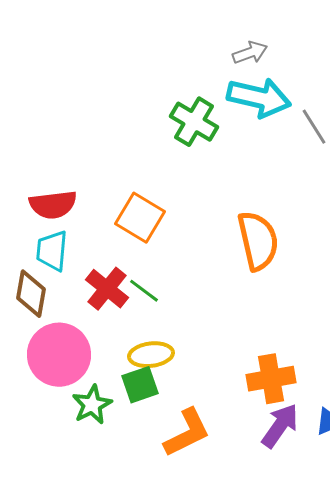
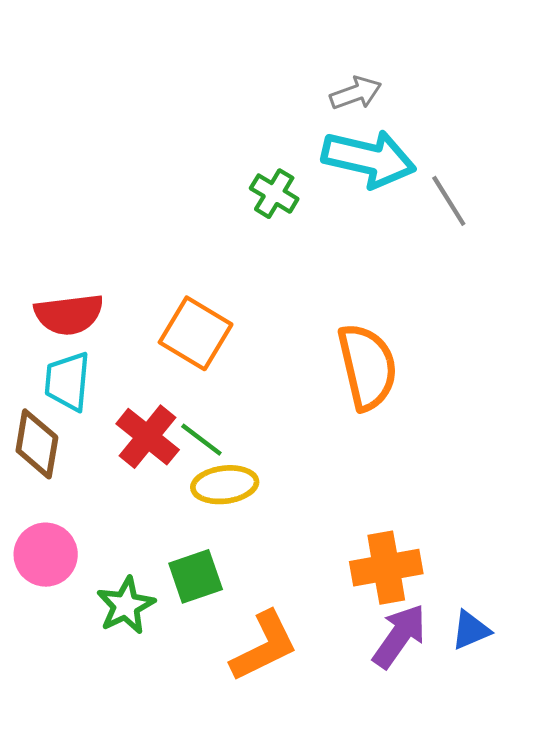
green cross: (194, 122) -> (274, 194), size x0.7
pink circle: (59, 355) -> (46, 555), moved, size x0.7
yellow ellipse: (151, 355) -> (225, 485), moved

